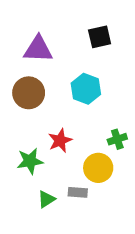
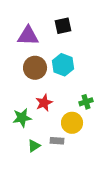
black square: (100, 37) -> (63, 26), moved
brown circle: (29, 93) -> (35, 68), moved

